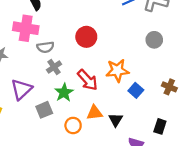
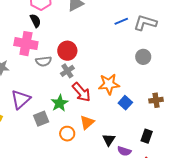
red circle: (86, 37) -> (67, 51), moved
gray cross: (54, 67) -> (67, 71), moved
brown cross: (169, 87) -> (156, 100), turned -32
orange triangle: (94, 113) -> (87, 122), turned -35
black triangle: (116, 120) -> (109, 140), moved

